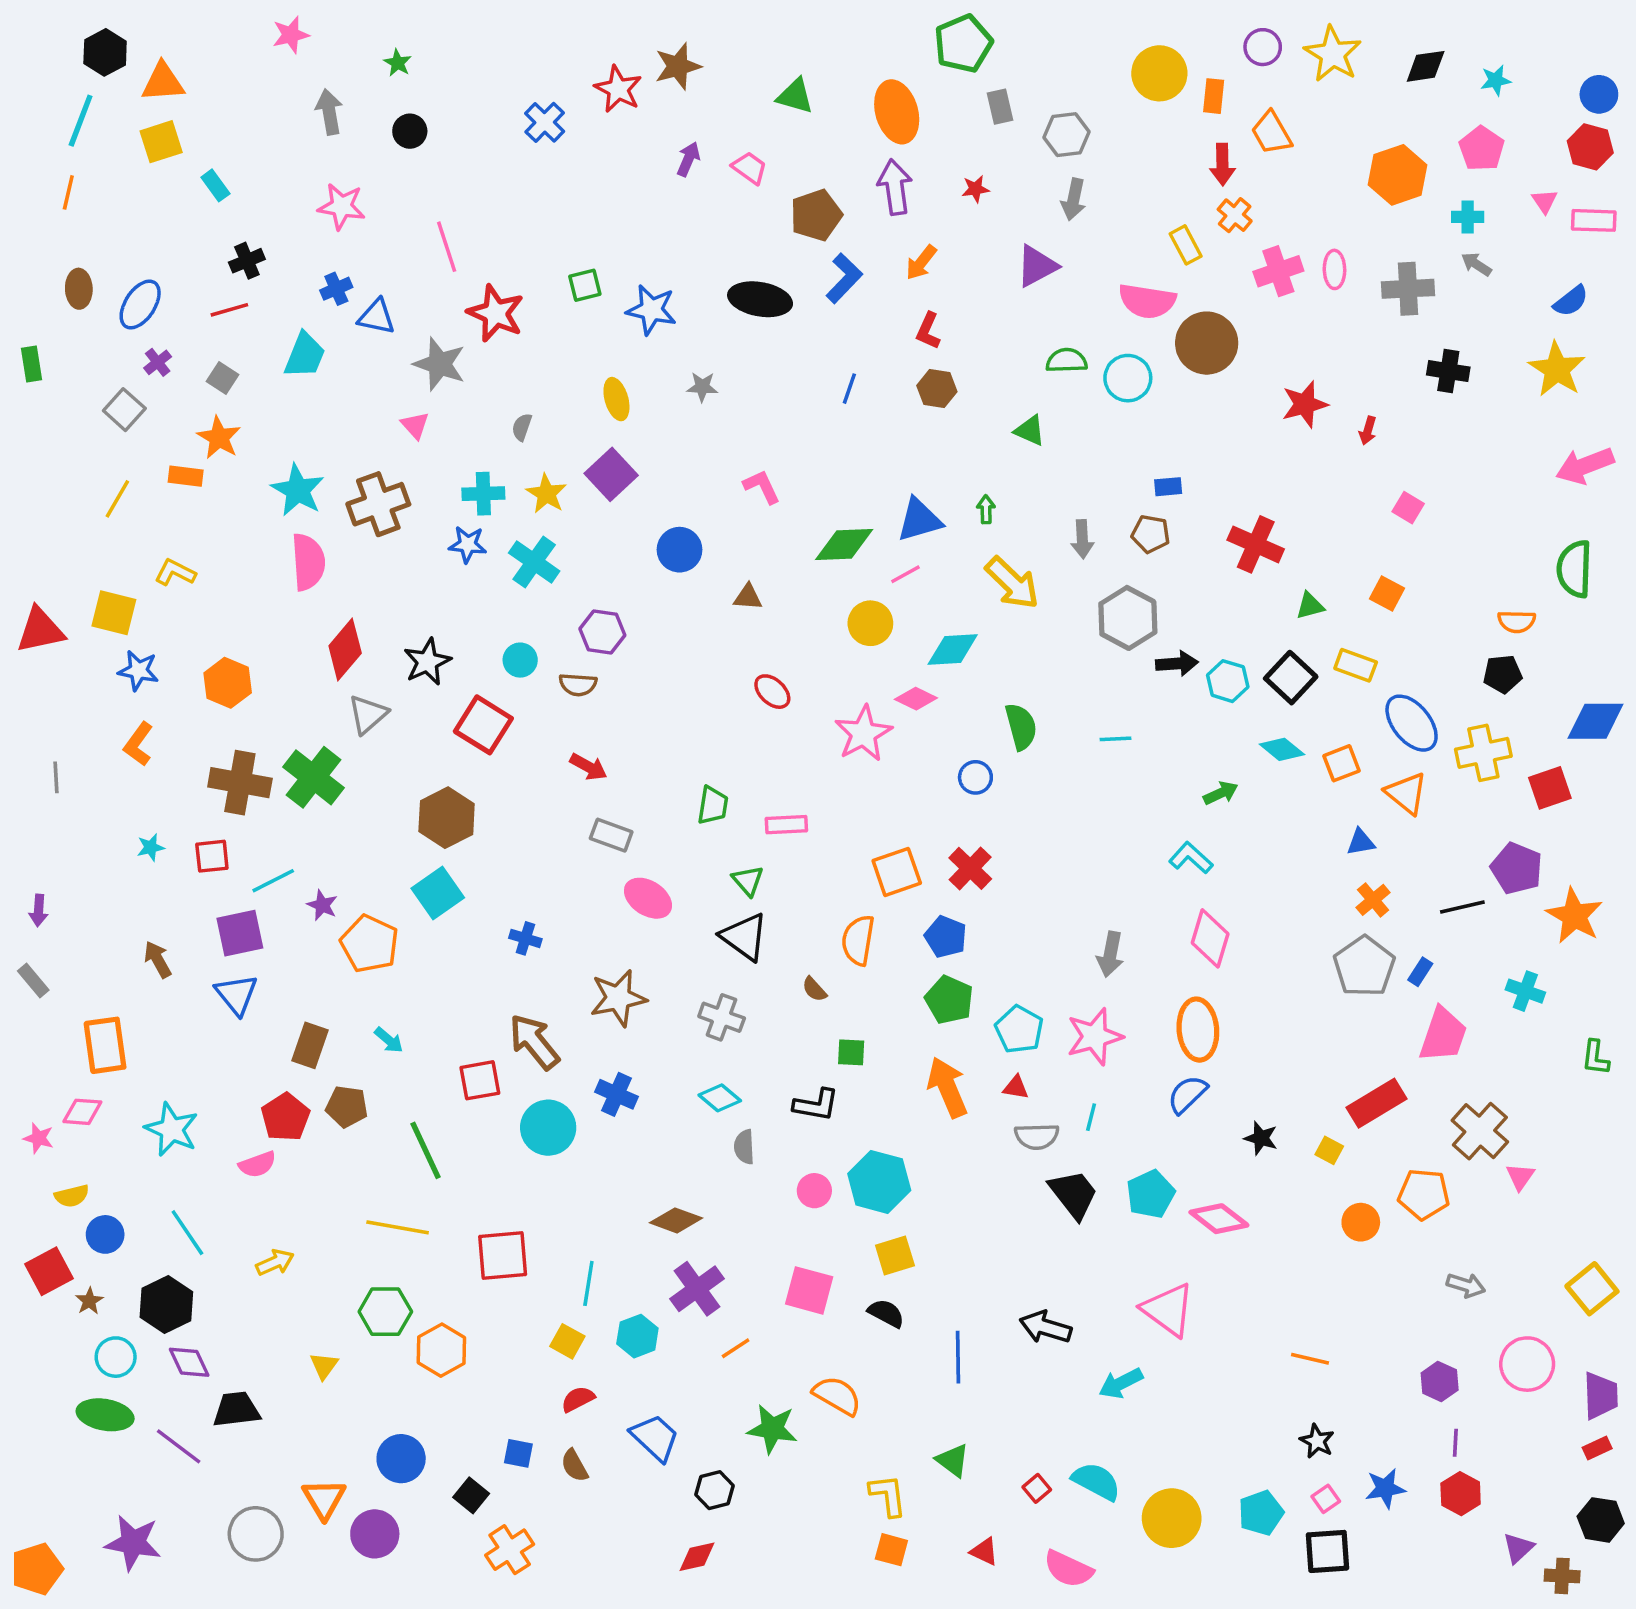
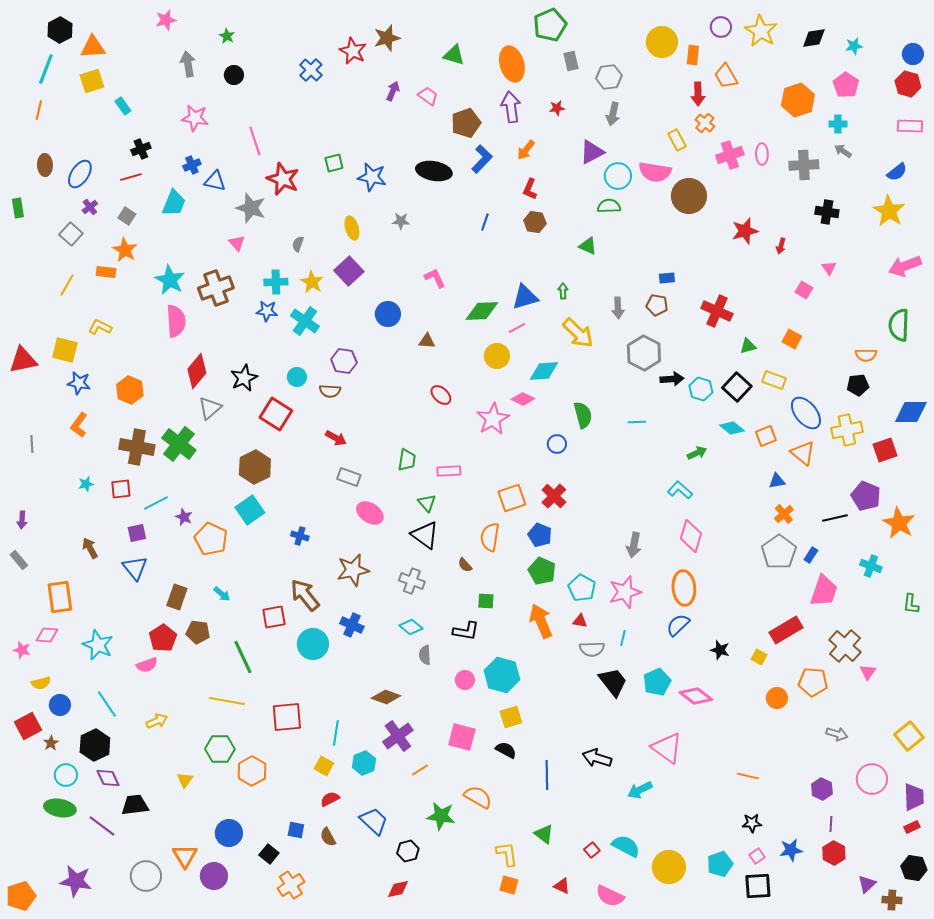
pink triangle: (1545, 201) -> (829, 268), moved
cyan circle: (1128, 378) -> (618, 176), moved
purple square: (240, 933) -> (137, 533), size x0.7
black star: (1317, 1441) -> (752, 823), turned -30

